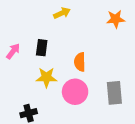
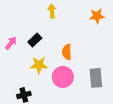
yellow arrow: (62, 13) -> (52, 11), turned -72
black rectangle: (42, 48) -> (35, 40), turned 40

